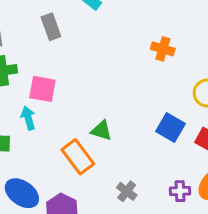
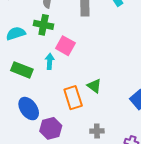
gray cross: (127, 191) -> (97, 131), turned 32

